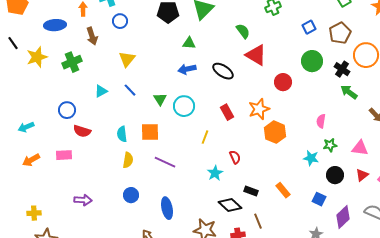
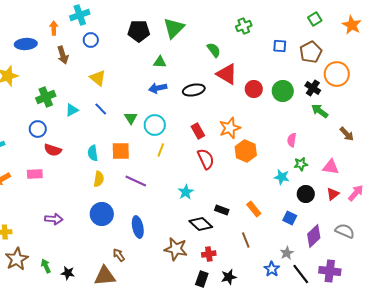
blue square: (309, 27) -> (280, 46), turned 32
yellow triangle: (127, 59) -> (98, 78), turned -30
green circle: (312, 61) -> (283, 91), moved
green cross: (72, 62) -> (46, 97), moved
black ellipse: (223, 71) -> (194, 90), turned -45
red circle: (283, 82) -> (254, 89), moved
yellow line: (205, 137) -> (161, 150), moved
red semicircle: (235, 157) -> (206, 159), moved, size x1.5
blue circle: (131, 195) -> (102, 214), size x1.5
brown line: (258, 221) -> (246, 240), moved

